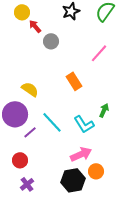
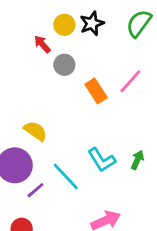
yellow circle: (22, 12) -> (64, 25), moved
orange rectangle: (74, 81) -> (96, 91), moved
cyan L-shape: (84, 124) -> (102, 160), moved

